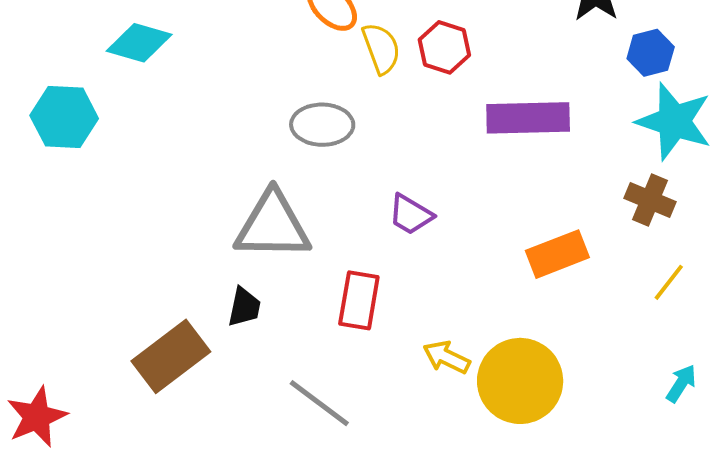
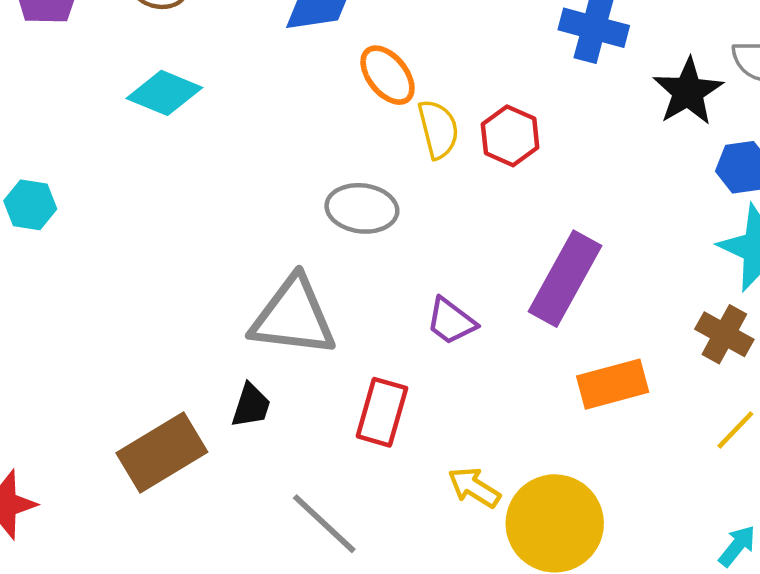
cyan hexagon: (64, 117) -> (30, 205), moved, size x0.7
purple rectangle: (528, 118) -> (565, 279), moved, turned -66

